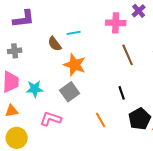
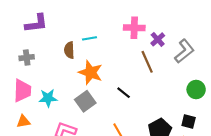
purple cross: (139, 11) -> (158, 39), moved
brown semicircle: (55, 44) -> (69, 50), turned 35
black line: (122, 93) -> (124, 93), moved, turned -32

